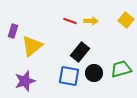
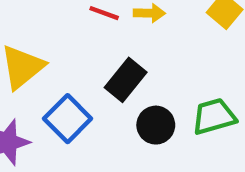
blue square: (69, 76) -> (68, 119), moved, turned 35

